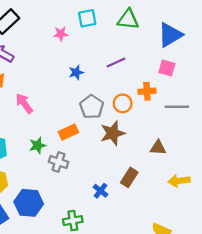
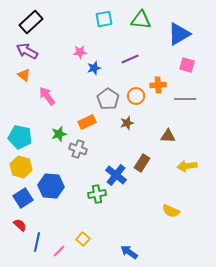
pink star: (61, 34) -> (80, 52), moved
pink square: (167, 68) -> (187, 65), moved
brown star: (113, 133) -> (127, 123), size x0.6
blue cross: (101, 191) -> (116, 175), size x1.5
green cross: (73, 221) -> (97, 194), moved

